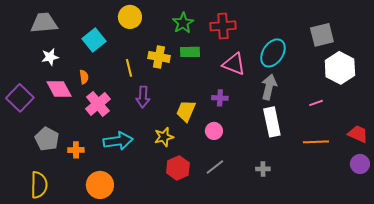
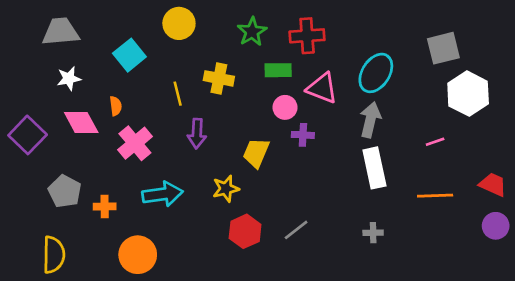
green rectangle: (190, 52) -> (278, 70), moved
pink circle: (214, 131) -> (285, 107), moved
gray cross: (263, 169) -> (373, 233), moved

